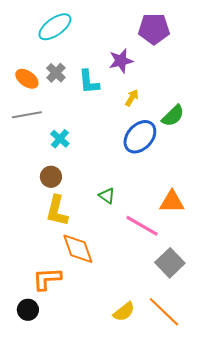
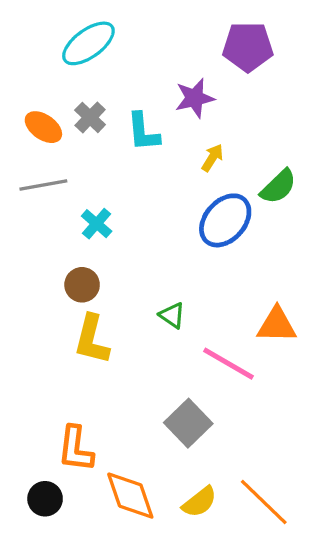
orange diamond: (78, 249) -> (130, 496), moved
gray square: (170, 263) -> (188, 423), moved
orange L-shape: (47, 279) -> (76, 449), turned -80

